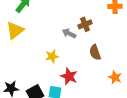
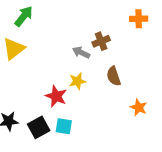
yellow star: (52, 56) -> (77, 81), moved
red star: (69, 76) -> (56, 96), moved

